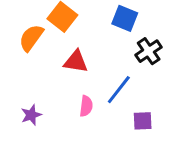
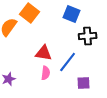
black cross: (149, 51) -> (88, 36), turned 30
red triangle: (76, 61) -> (44, 53), moved

